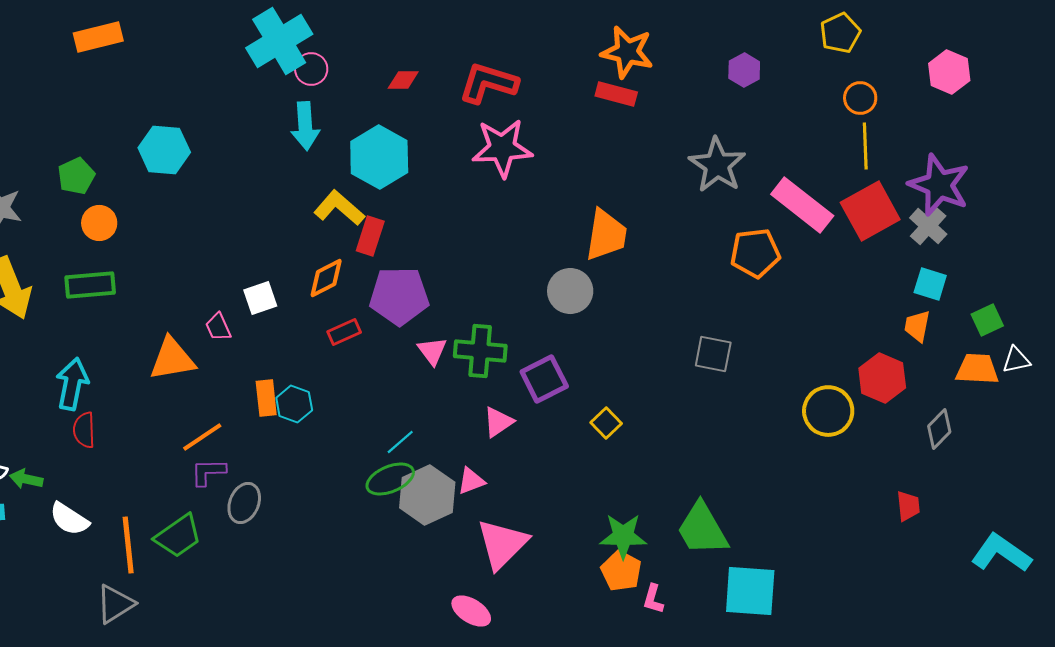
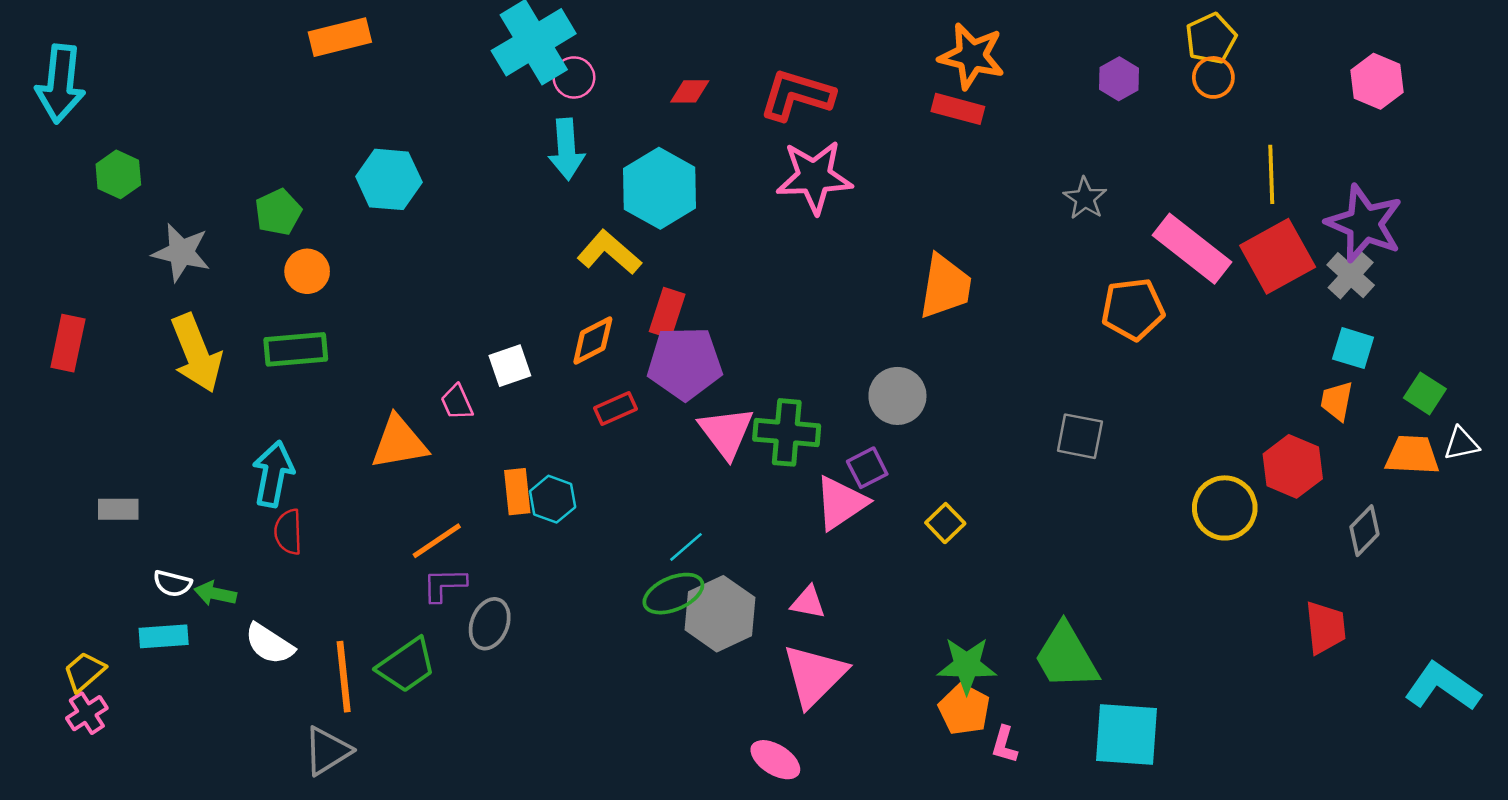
yellow pentagon: (840, 33) -> (1211, 38), moved
orange rectangle: (98, 37) -> (340, 37), moved
orange circle: (860, 98) -> (1213, 77), moved
gray star: (717, 165) -> (1085, 198), size x0.6
red rectangle: (370, 236) -> (667, 313), moved
gray circle: (570, 291) -> (897, 396), moved
green square: (987, 320) -> (1425, 393), turned -32
pink triangle: (432, 351) -> (726, 432), size x1.5
purple square: (544, 379) -> (867, 468), size x0.7
pink triangle: (498, 422) -> (841, 503), moved, size x1.4
pink triangle: (471, 481) -> (808, 602), moved, turned 32
red trapezoid: (908, 506) -> (1325, 628), size x1.4

